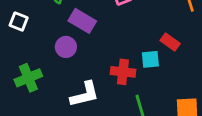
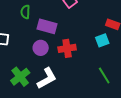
red cross: (123, 72) -> (67, 48), moved
white L-shape: (85, 94) -> (47, 78), moved

